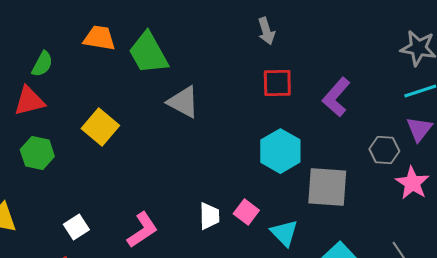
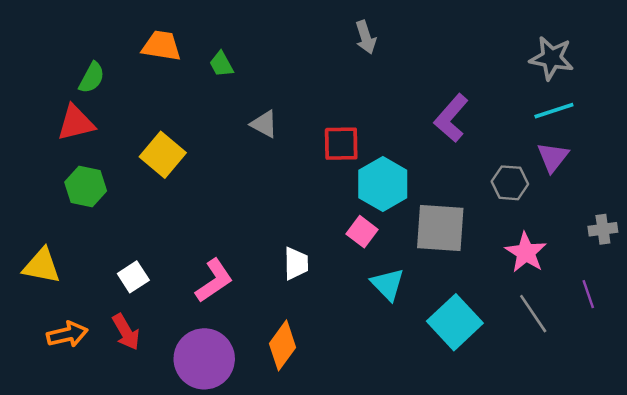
green trapezoid: (148, 53) -> (221, 64), size x0.5
red square: (277, 83) -> (341, 144), moved
gray triangle: (183, 102) -> (264, 124), size x0.7
pink star: (412, 183) -> (526, 252), moved
pink square: (246, 212) -> (362, 232), moved

